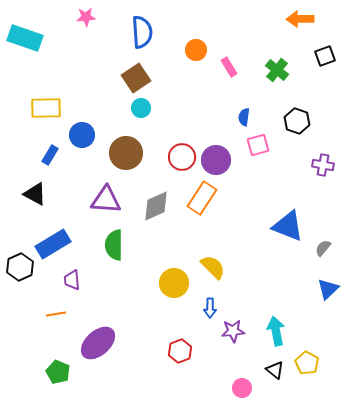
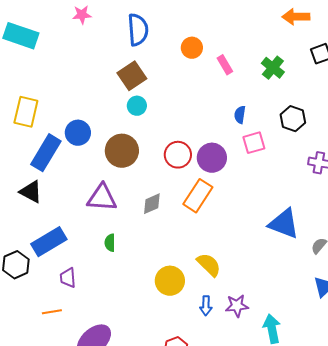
yellow rectangle: (46, 108) -> (26, 112), moved, turned -76
blue rectangle: (50, 155) -> (46, 153), size x1.8
gray diamond: (156, 206) -> (152, 204), size x0.7
green semicircle: (114, 245) -> (110, 243), size x0.6
purple star: (233, 331) -> (237, 306), moved

